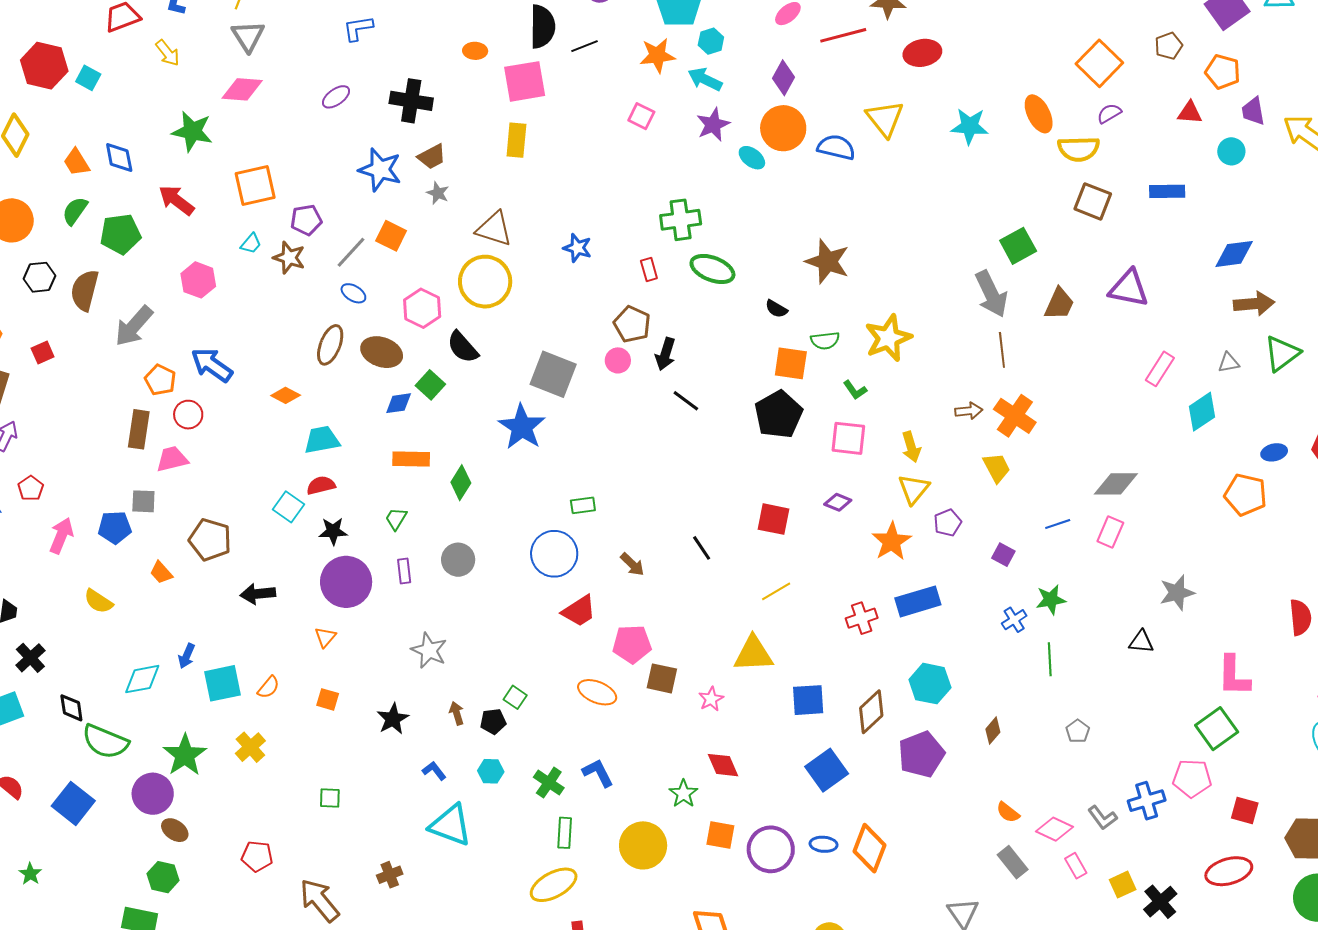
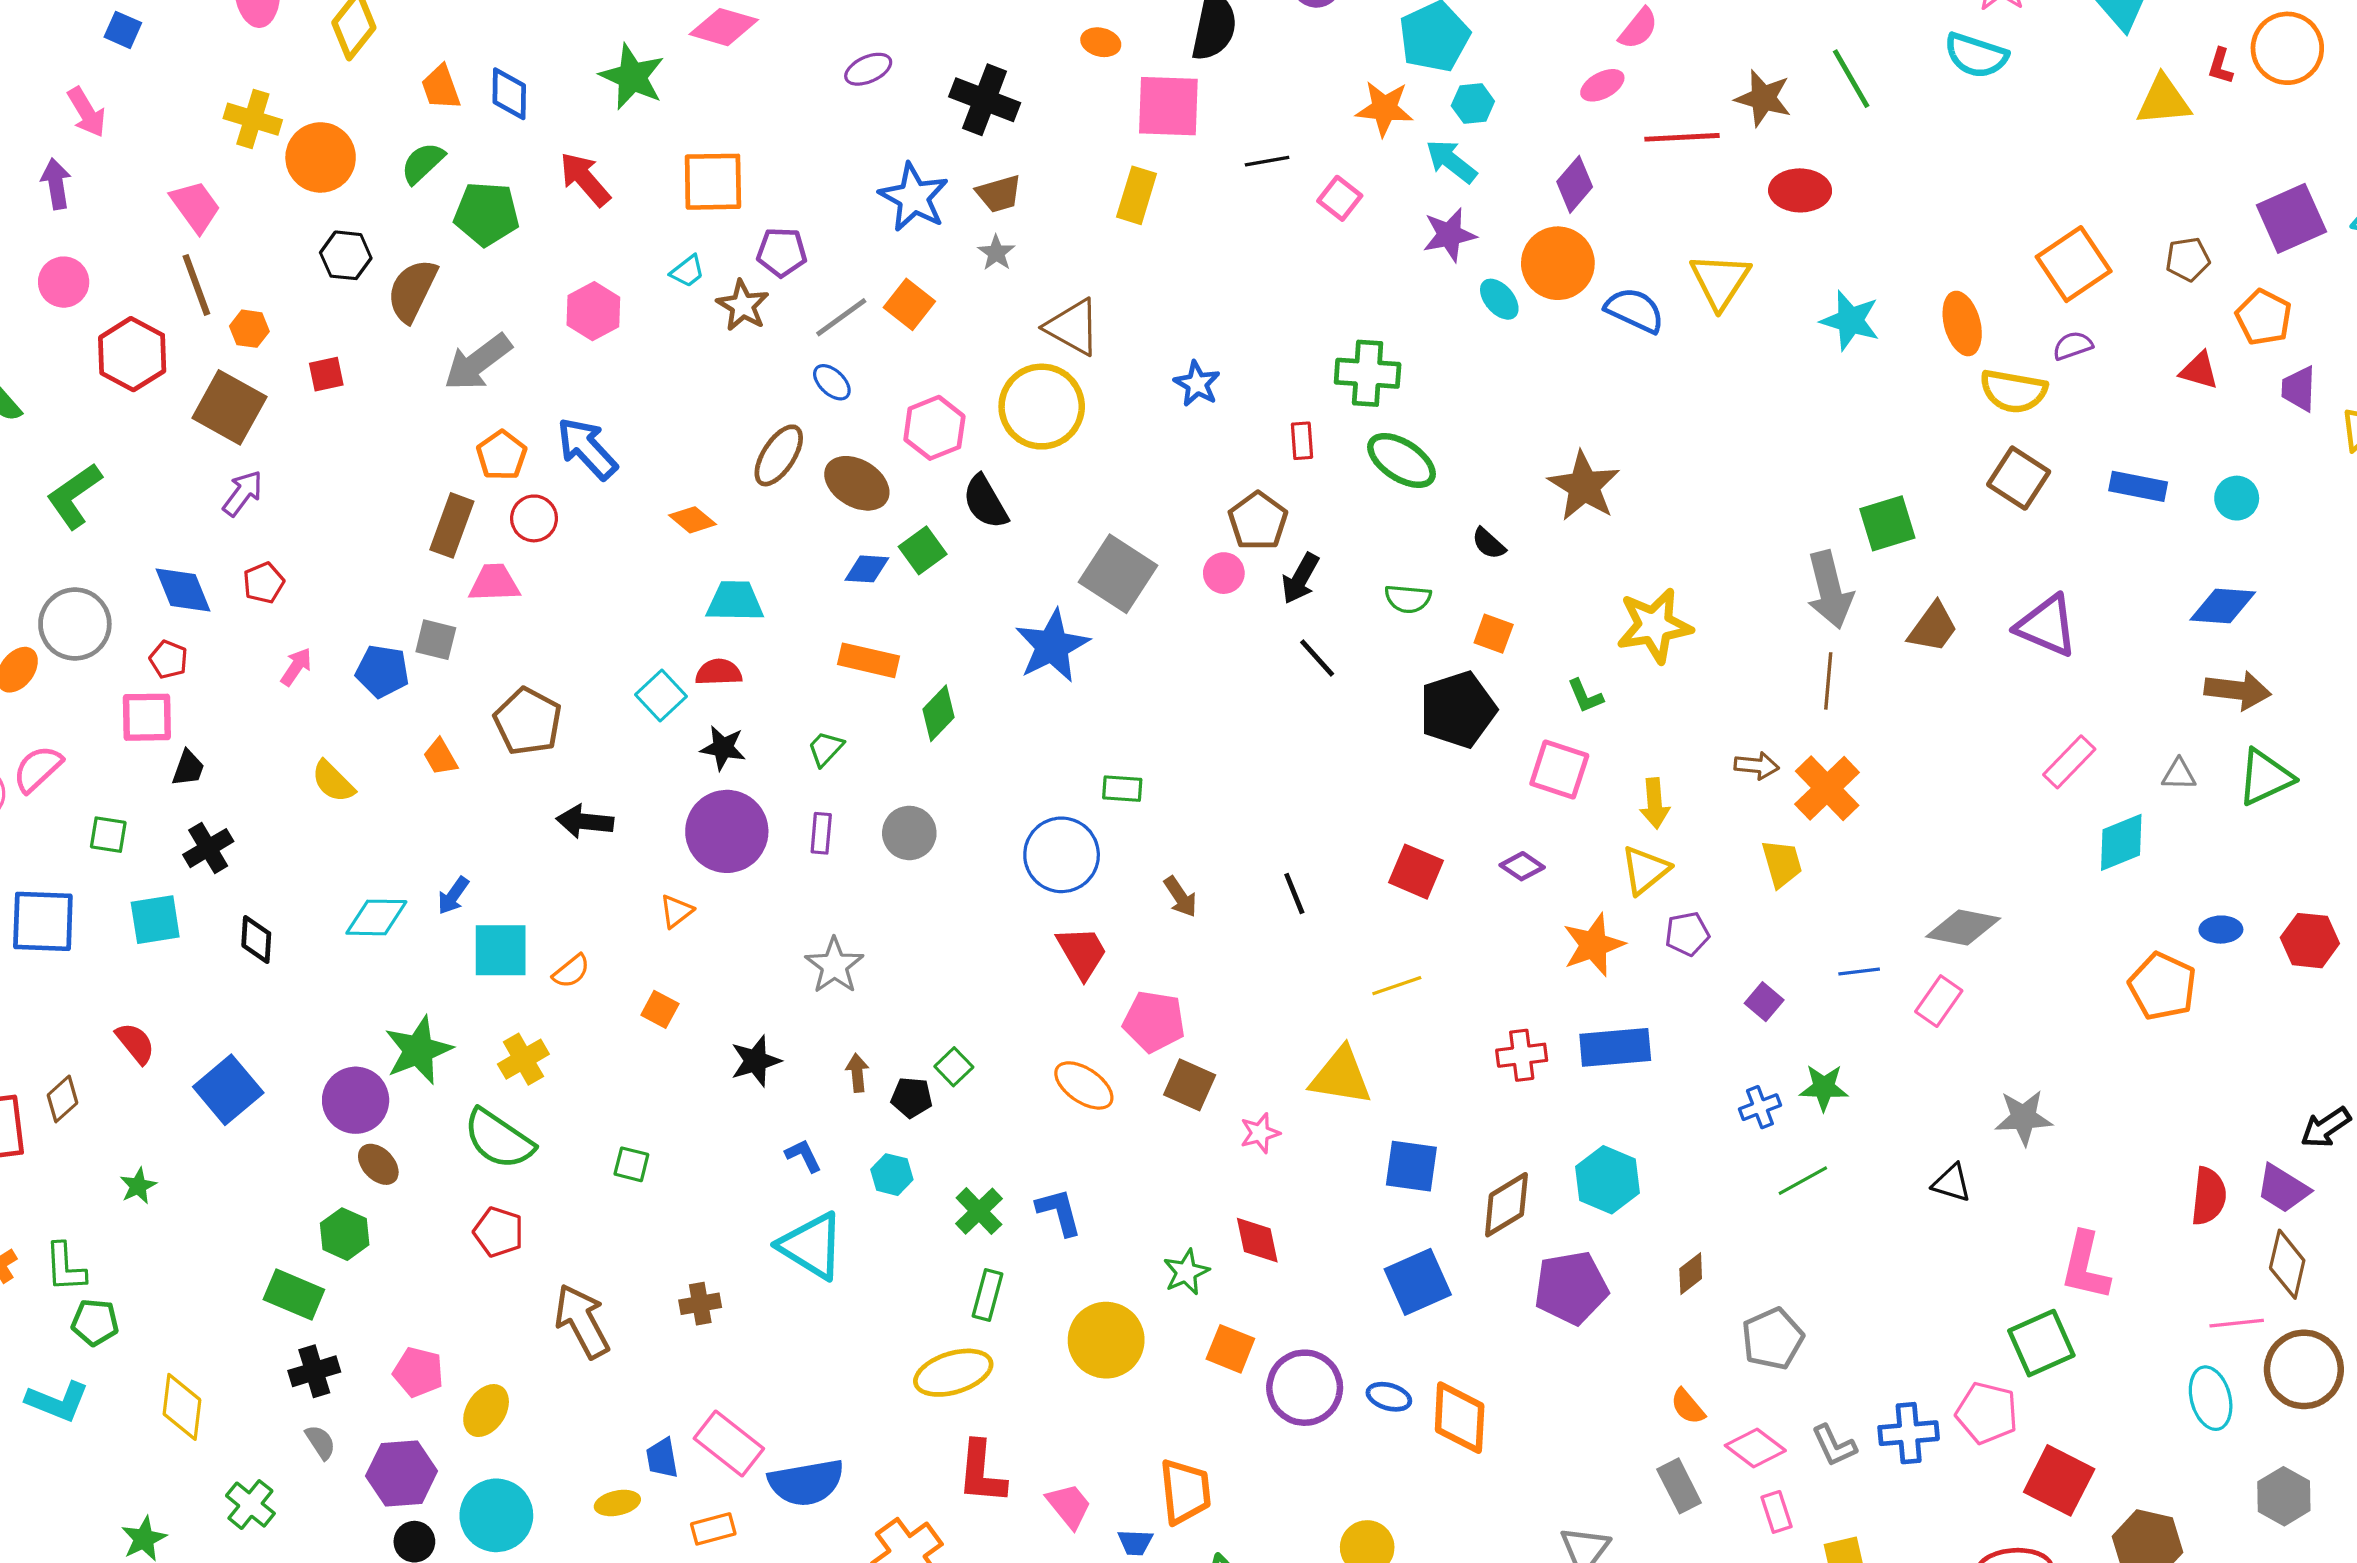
black line: (584, 46) -> (1267, 161), moved
cyan circle: (1231, 151) -> (2237, 498), moved
green semicircle: (825, 341) -> (1408, 599), moved
orange square: (791, 363) -> (1494, 634), size x0.7
pink arrow: (61, 536) -> (296, 667), size x0.7
red trapezoid: (579, 611) -> (1082, 952), turned -99
green line: (1050, 659) -> (1803, 1181), turned 52
gray pentagon: (1078, 731) -> (1773, 1339), moved, size x1.6
green semicircle: (105, 742) -> (499, 1139), moved
red square: (1245, 811) -> (2059, 1480), size x1.5
orange diamond: (869, 848) -> (1460, 1418), turned -30

